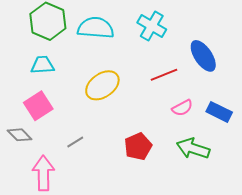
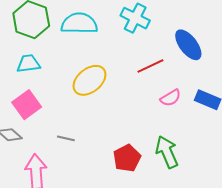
gray line: (75, 142) -> (66, 138), turned 48
red pentagon: (138, 146) -> (127, 158), moved
green arrow: (193, 148) -> (167, 152), moved, turned 52

